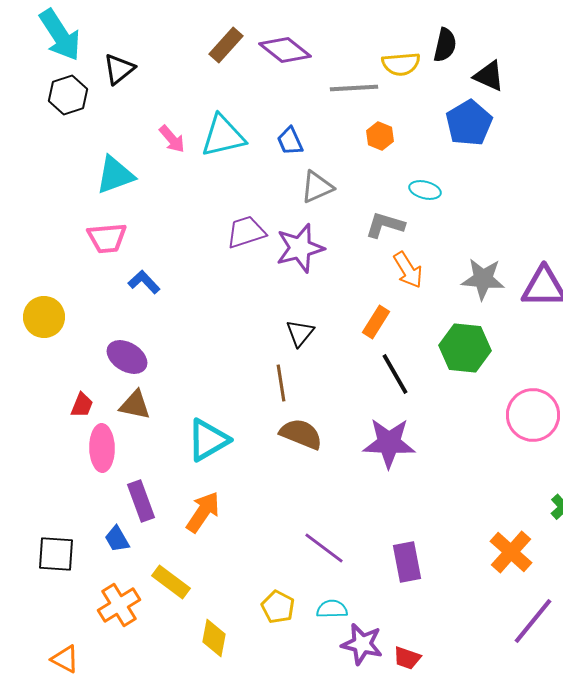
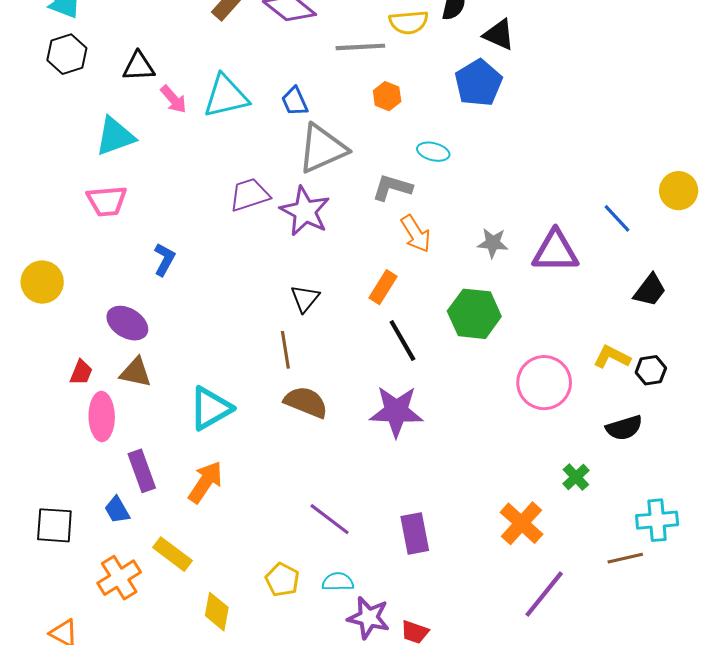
black triangle: (119, 69) -> (139, 66), moved, turned 36
gray triangle: (317, 187) -> (322, 149), size x1.5
purple star: (300, 248) -> (305, 211), turned -30
gray star: (483, 279) -> (493, 243), size x0.7
blue L-shape: (144, 282) -> (164, 259), moved, turned 72

